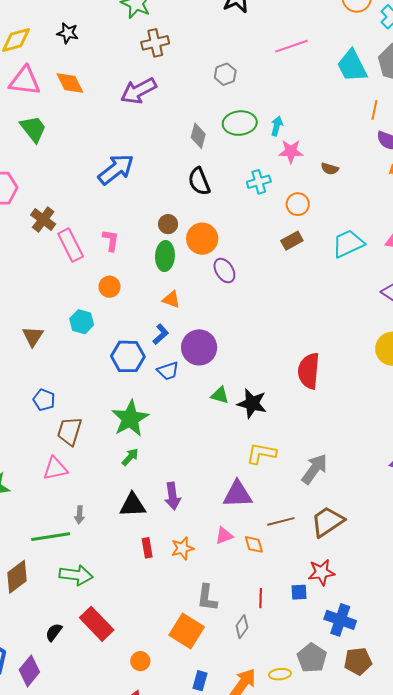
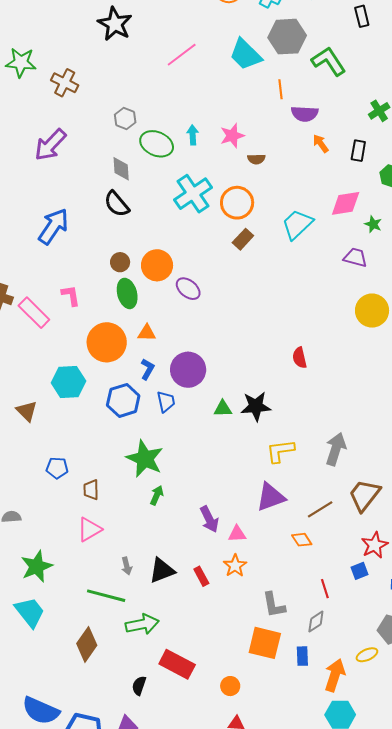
brown cross: (155, 43) -> (65, 83), moved, turned -32
gray hexagon: (225, 74) -> (125, 119), moved
green ellipse: (240, 123) -> (157, 144), turned 48
pink star: (291, 151) -> (232, 136), moved
black semicircle: (199, 181) -> (117, 204), moved
cyan cross: (259, 182) -> (193, 194), size x1.6
orange circle: (298, 204) -> (237, 203), size x1.4
orange circle: (109, 287) -> (107, 342), moved, size x1.8
cyan hexagon: (82, 322) -> (69, 382), size x1.4
blue trapezoid: (168, 371) -> (166, 402), turned -65
red semicircle: (309, 371) -> (300, 358), size x0.6
brown trapezoid: (69, 431) -> (91, 490), size x0.7
black triangle: (133, 505) -> (162, 570), moved
pink triangle: (224, 536) -> (237, 534), moved, turned 36
green line: (51, 537) -> (106, 596), turned 42
gray diamond: (242, 627) -> (316, 621), turned 40
blue rectangle: (200, 681) -> (302, 656), moved

